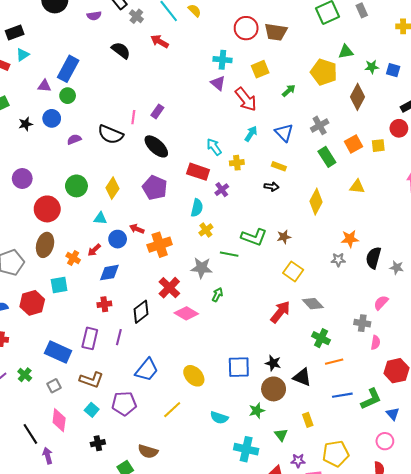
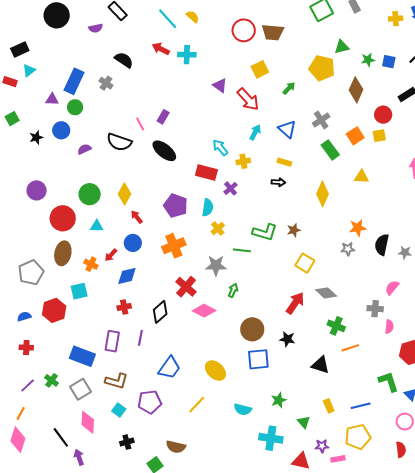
gray cross: (136, 16) -> (106, 83), moved
cyan cross: (222, 60) -> (187, 55), moved
pink line: (133, 117) -> (140, 124), turned -32
red circle: (399, 128) -> (383, 115), moved
purple pentagon: (155, 188) -> (176, 206), moved
cyan triangle: (100, 218) -> (97, 226), moved
red arrow: (137, 229) -> (137, 217), moved, turned 32
black star: (273, 363) -> (287, 339), moved
gray square: (54, 386) -> (81, 389), size x1.5
brown circle: (274, 389) -> (252, 329), moved
blue line: (342, 395) -> (361, 406), moved
green L-shape: (371, 399) -> (389, 382), turned -80

